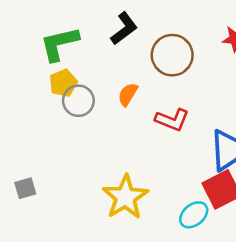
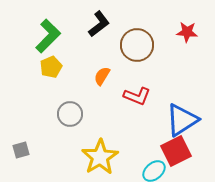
green L-shape: (59, 44) -> (48, 36), turned 148
gray circle: (78, 101) -> (70, 114), moved

